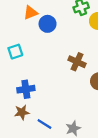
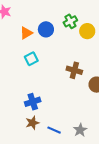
blue circle: (48, 24) -> (46, 29), moved
cyan square: (15, 52) -> (31, 59), moved

